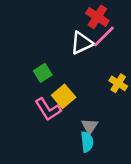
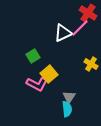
red cross: (97, 17) -> (88, 13), moved
pink L-shape: (48, 109) -> (37, 84), turned -30

